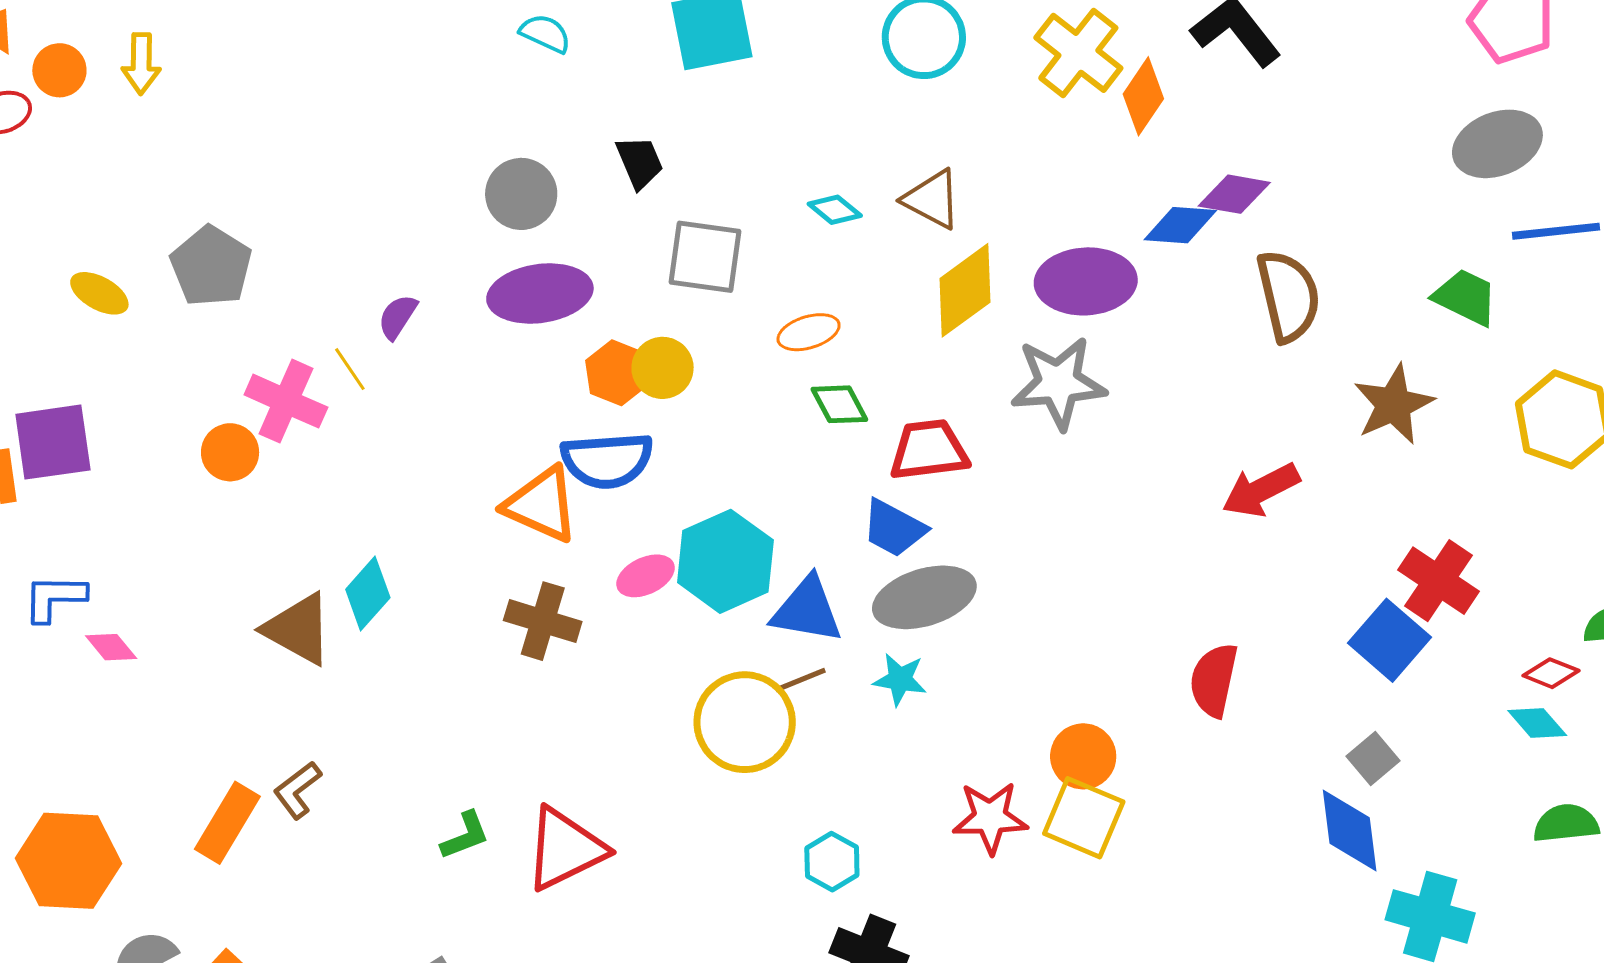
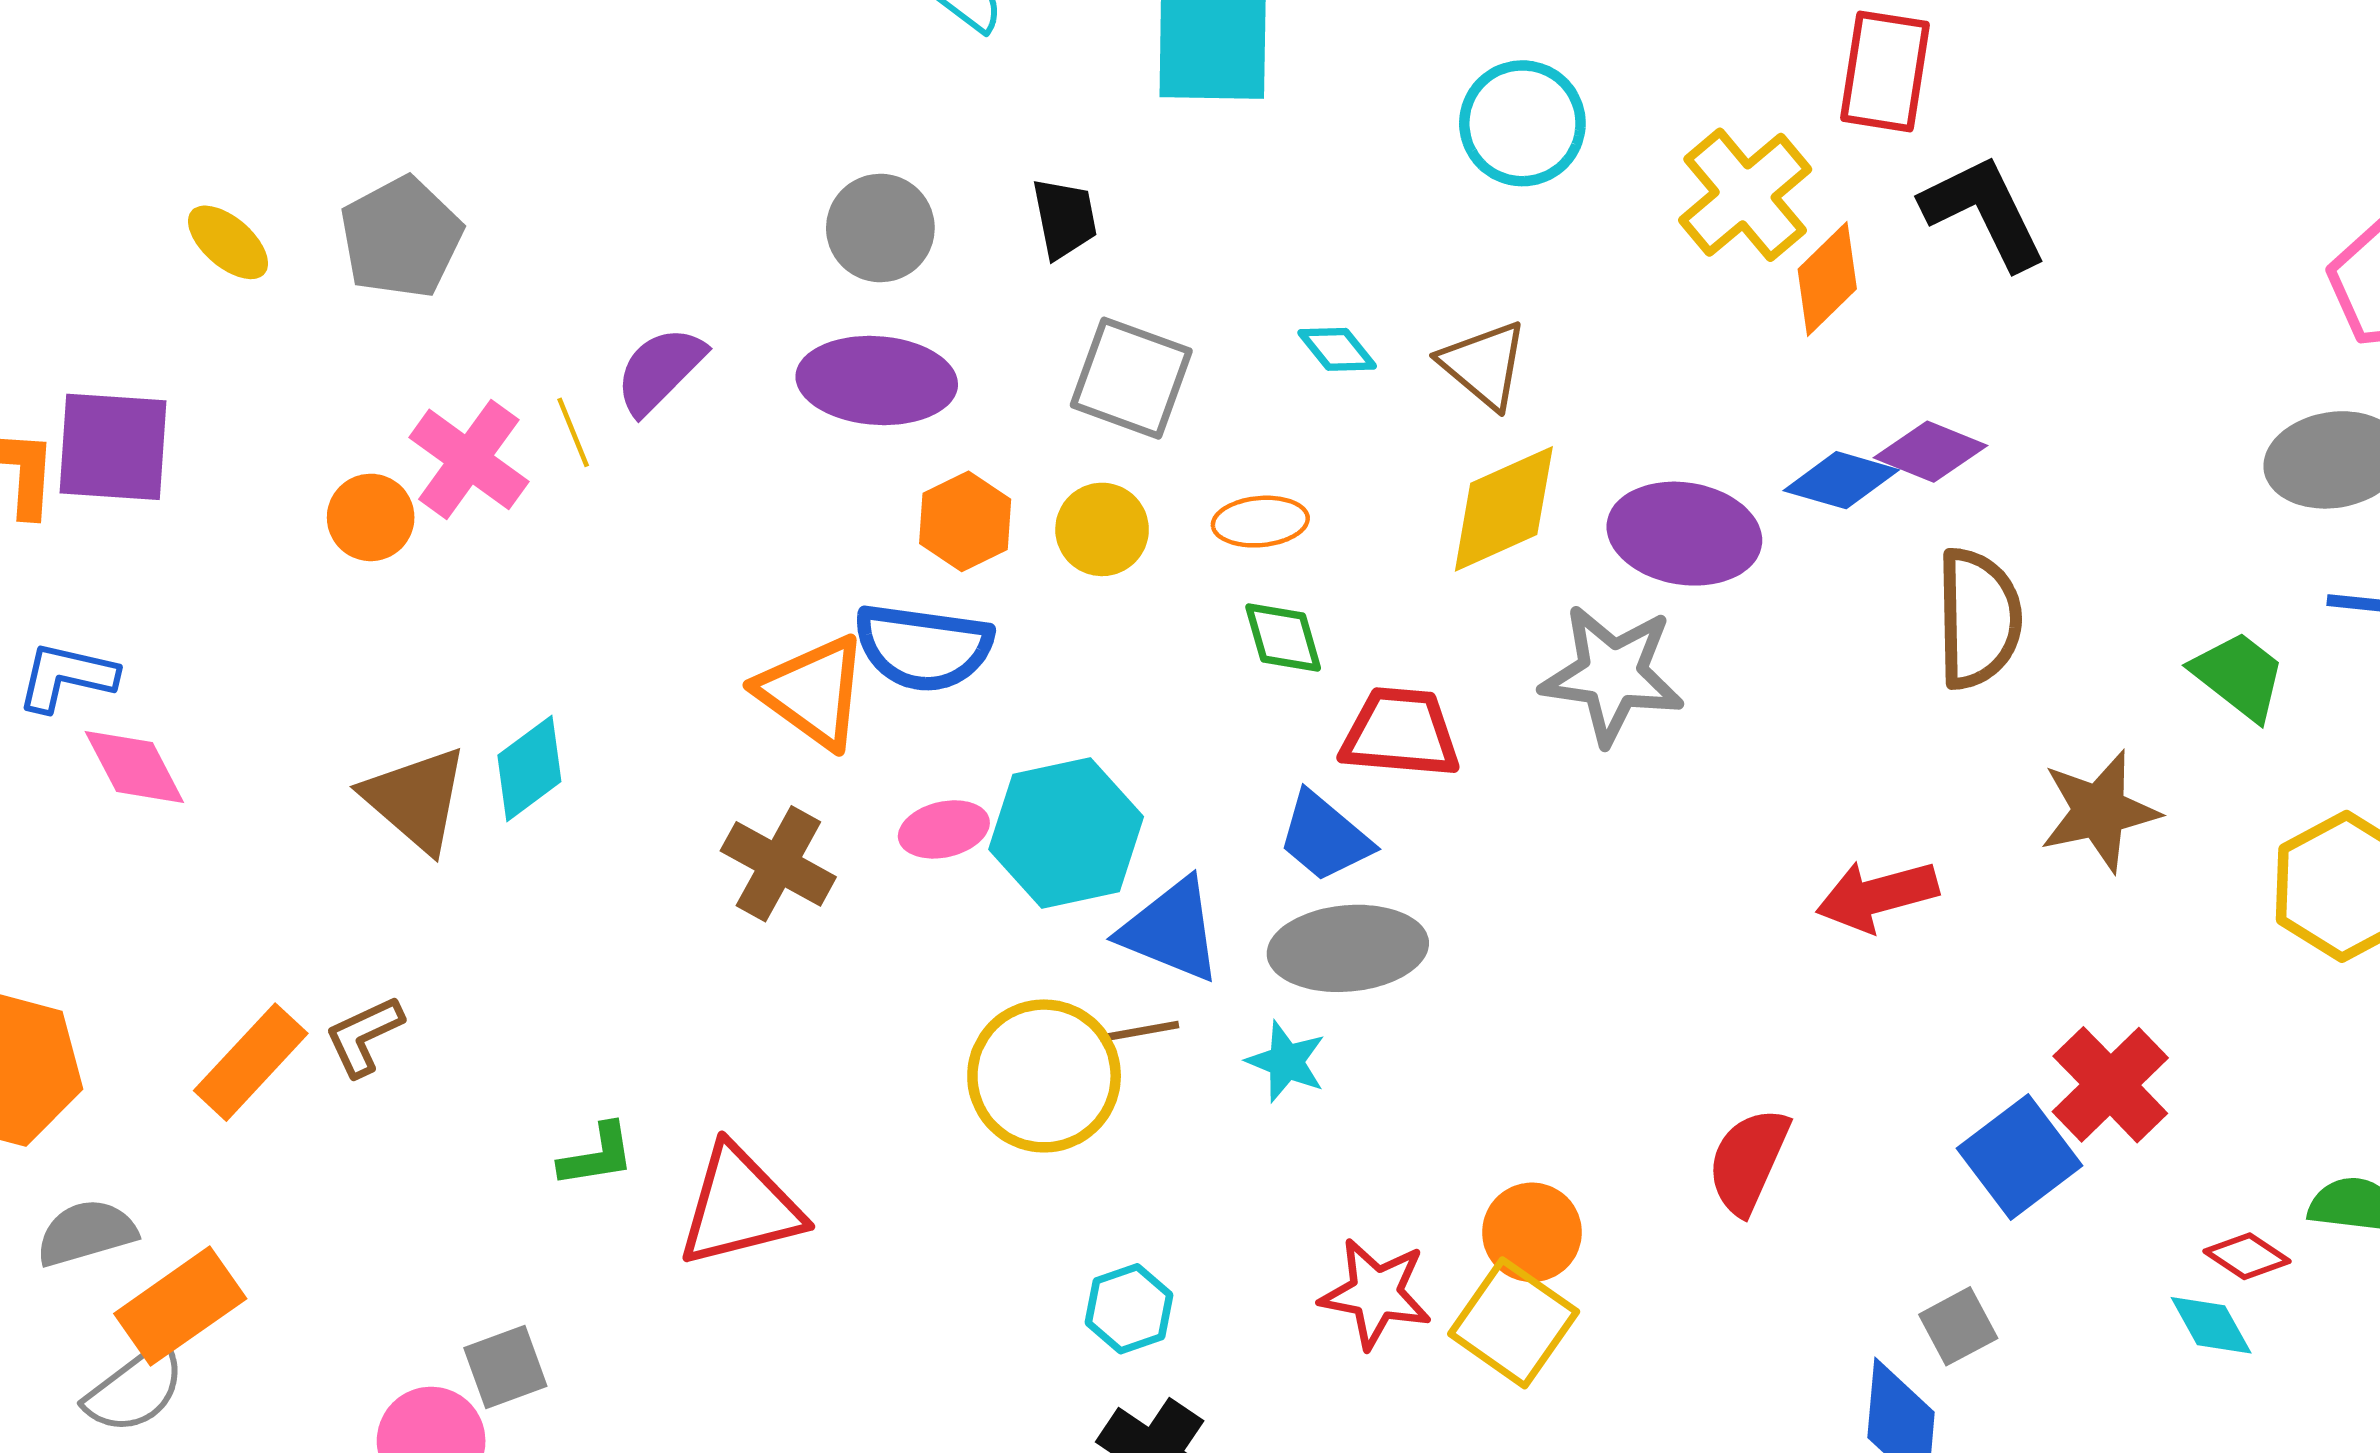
purple semicircle: (398, 317) -> (660, 370), size x1.4
yellow circle: (663, 368) -> (1102, 529), moved
pink diamond: (111, 647) -> (134, 767), size x1.4

